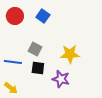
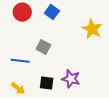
yellow star: (70, 54) -> (92, 29), moved, turned 30
black square: (38, 68) -> (47, 83), moved

